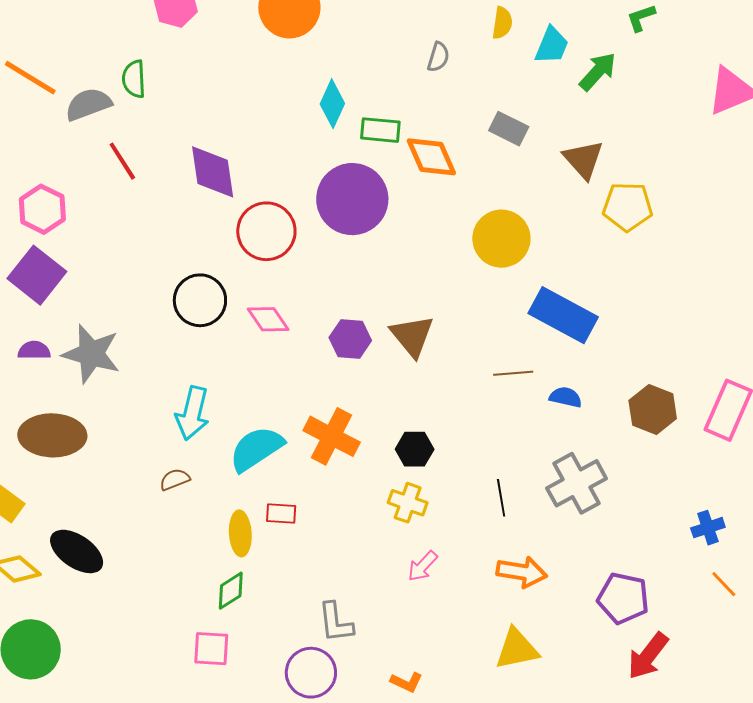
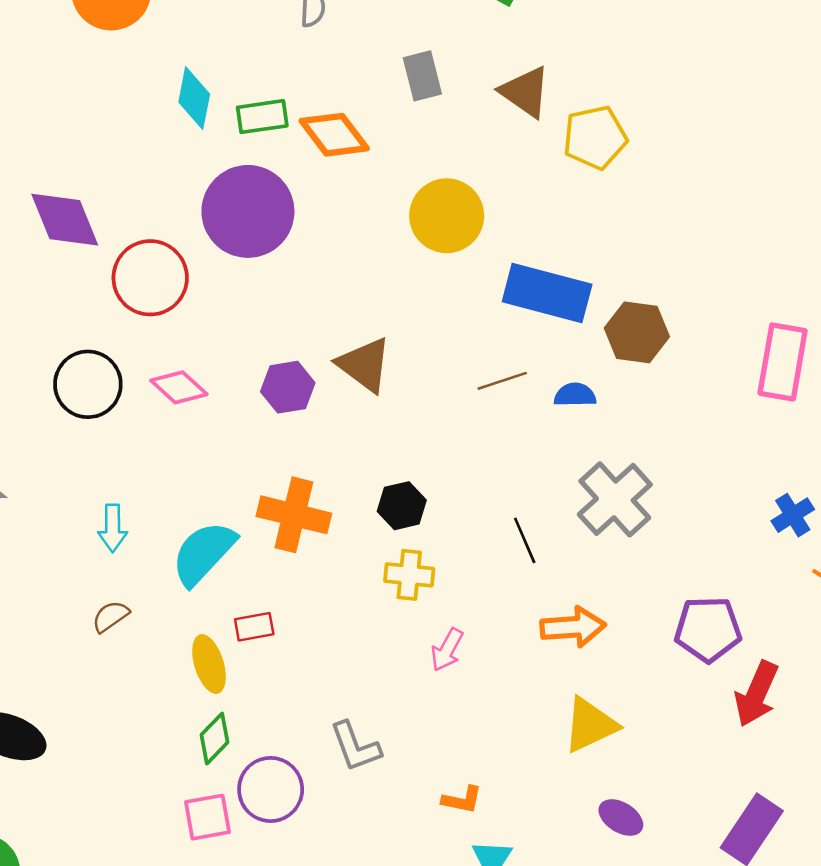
gray rectangle: (509, 129) -> (422, 76), turned 63
brown hexagon: (653, 409) -> (637, 332), moved
cyan arrow: (192, 413) -> (113, 528), size x0.7
purple circle: (311, 673) -> (271, 789), moved

